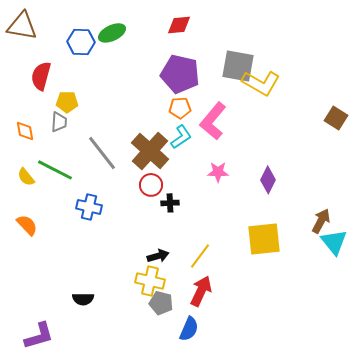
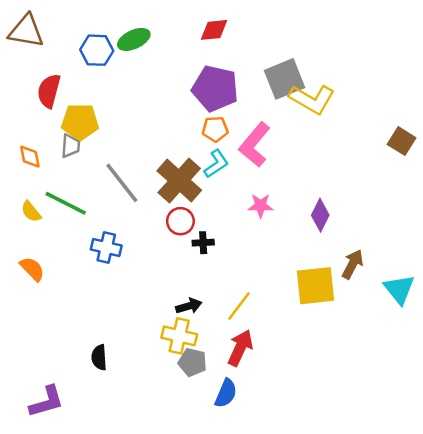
gray square: (238, 66) -> (284, 79), turned -32
yellow pentagon: (67, 102) -> (80, 122), size x1.4
brown arrow: (321, 221) -> (353, 264), moved
black semicircle: (83, 299) -> (99, 357), turned 85

